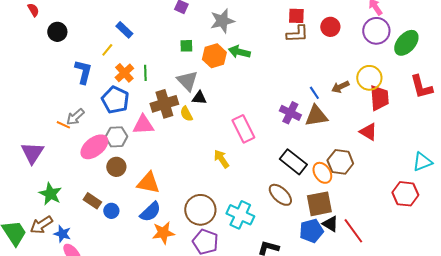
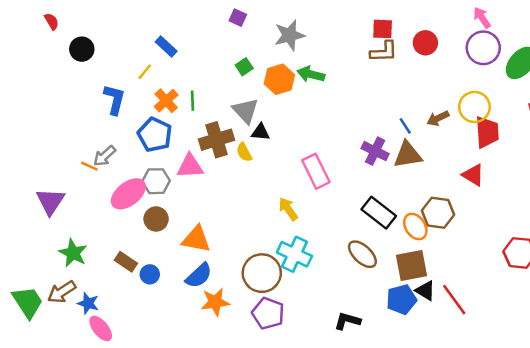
green square: (186, 46) -> (244, 67), turned -32
cyan cross: (240, 215) -> (294, 254), moved

